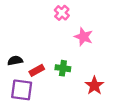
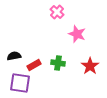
red star: (94, 86) -> (90, 66), moved

